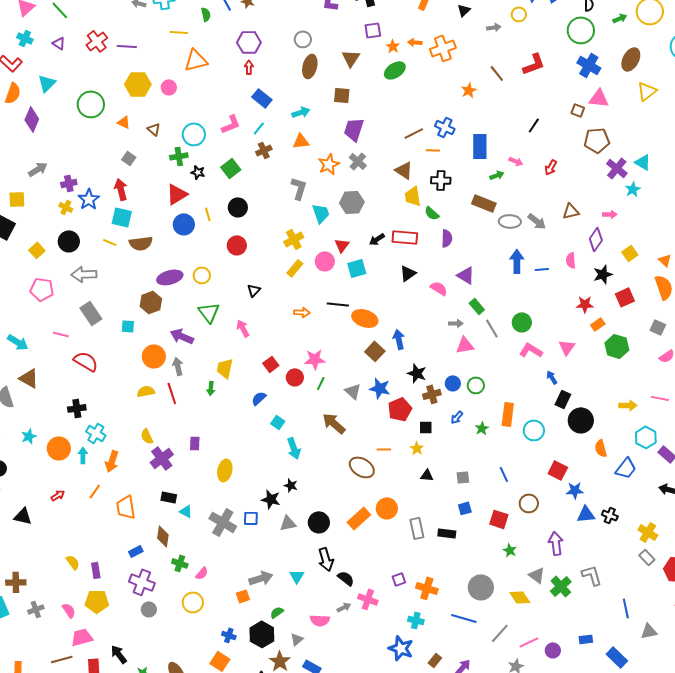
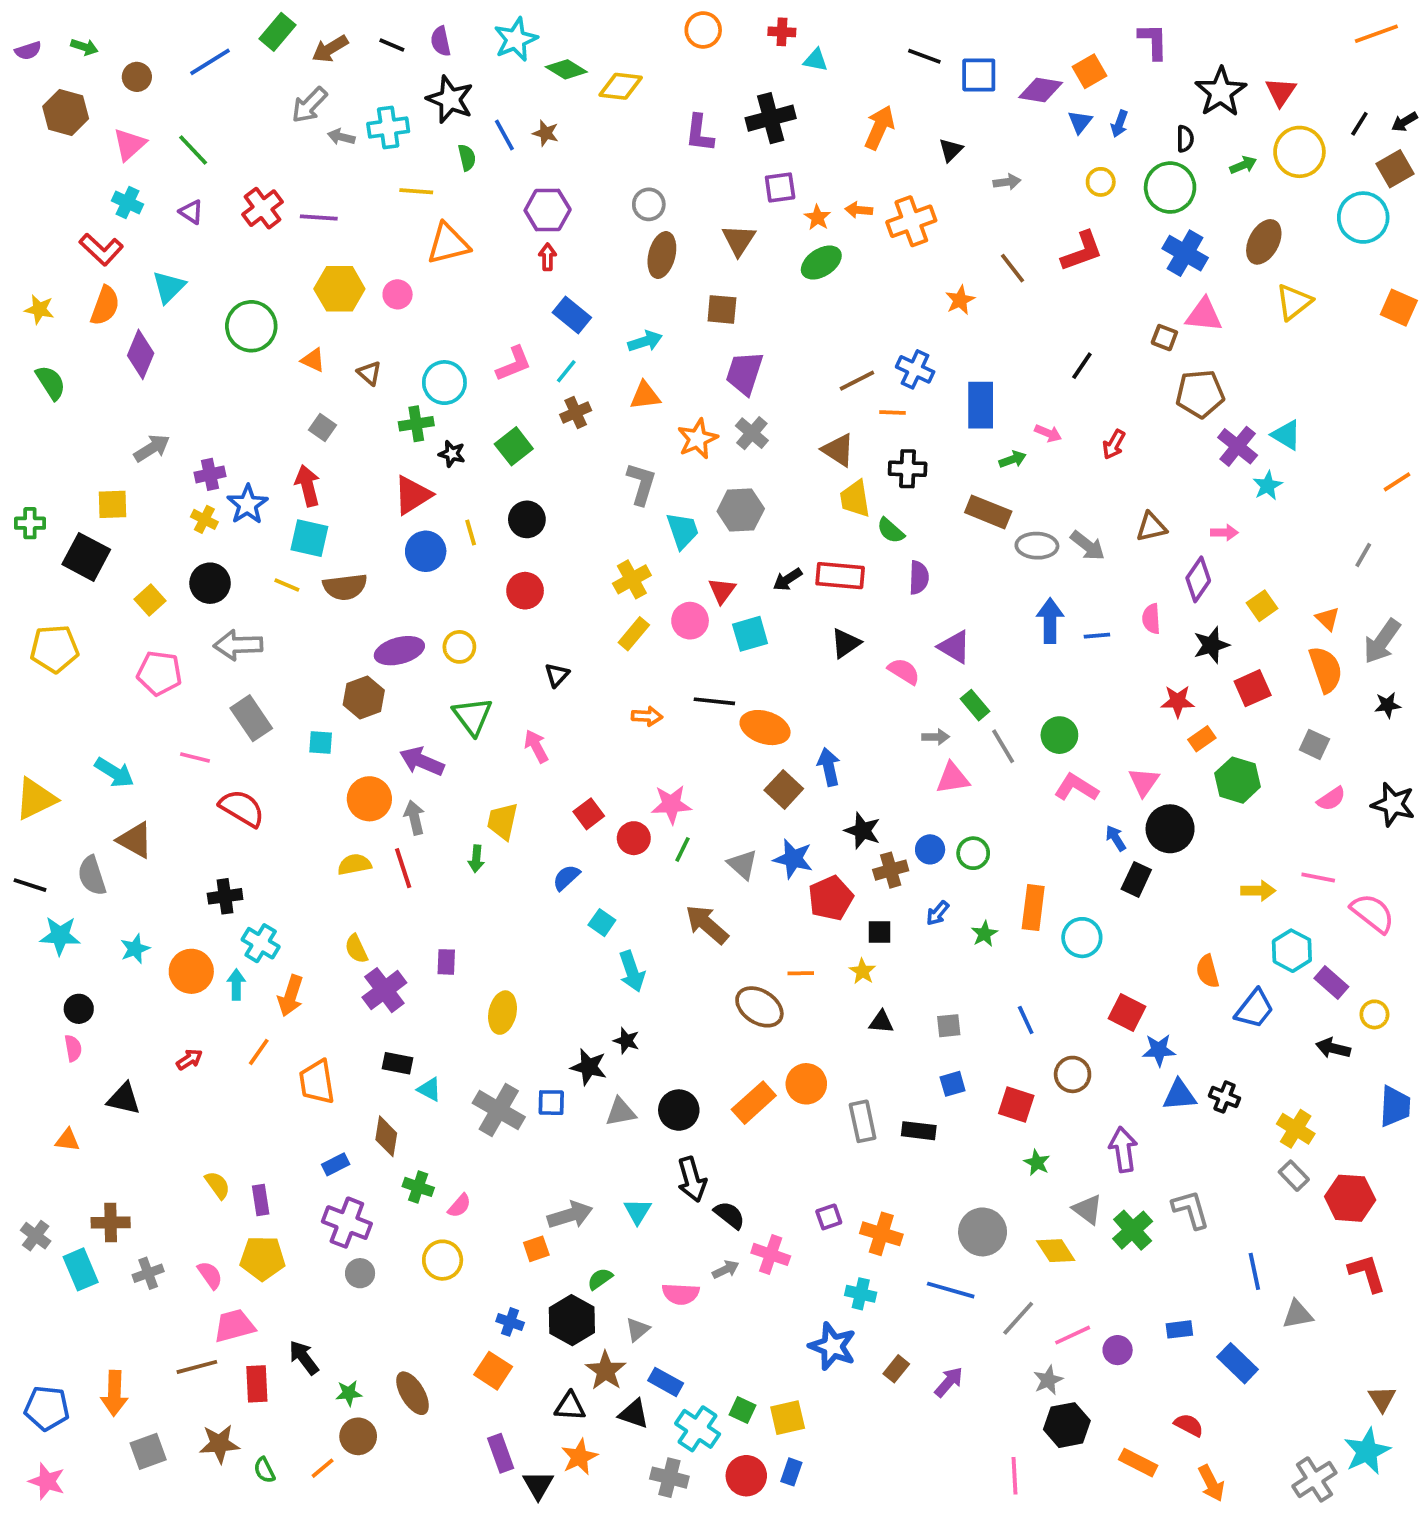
yellow circle: (519, 14) -> (1101, 182), moved
black circle: (581, 420) -> (1170, 829), moved

